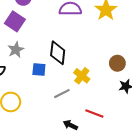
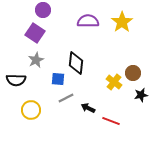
yellow cross: (82, 76) -> (114, 82), moved
gray line: (62, 94) -> (66, 98), moved
black arrow: (70, 125) -> (88, 108), moved

